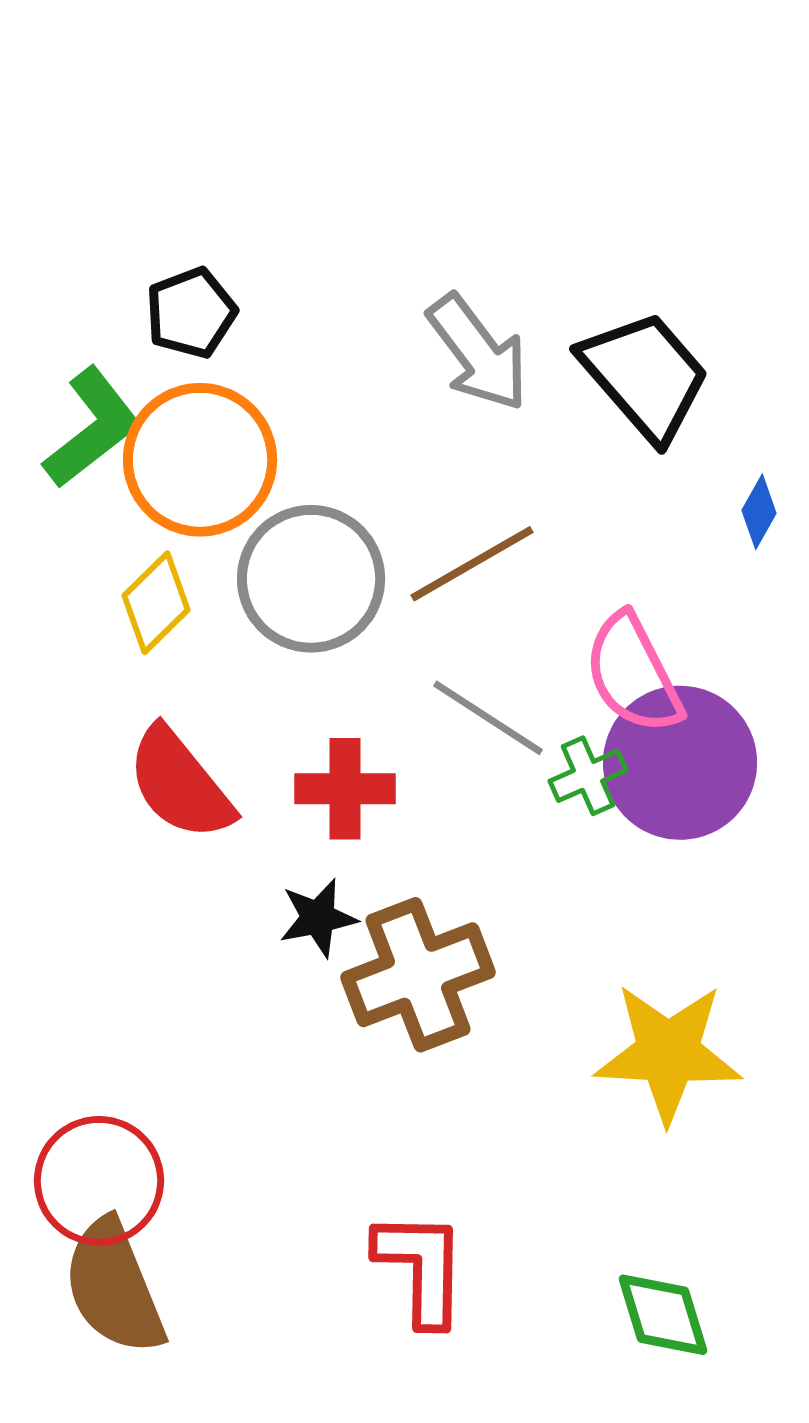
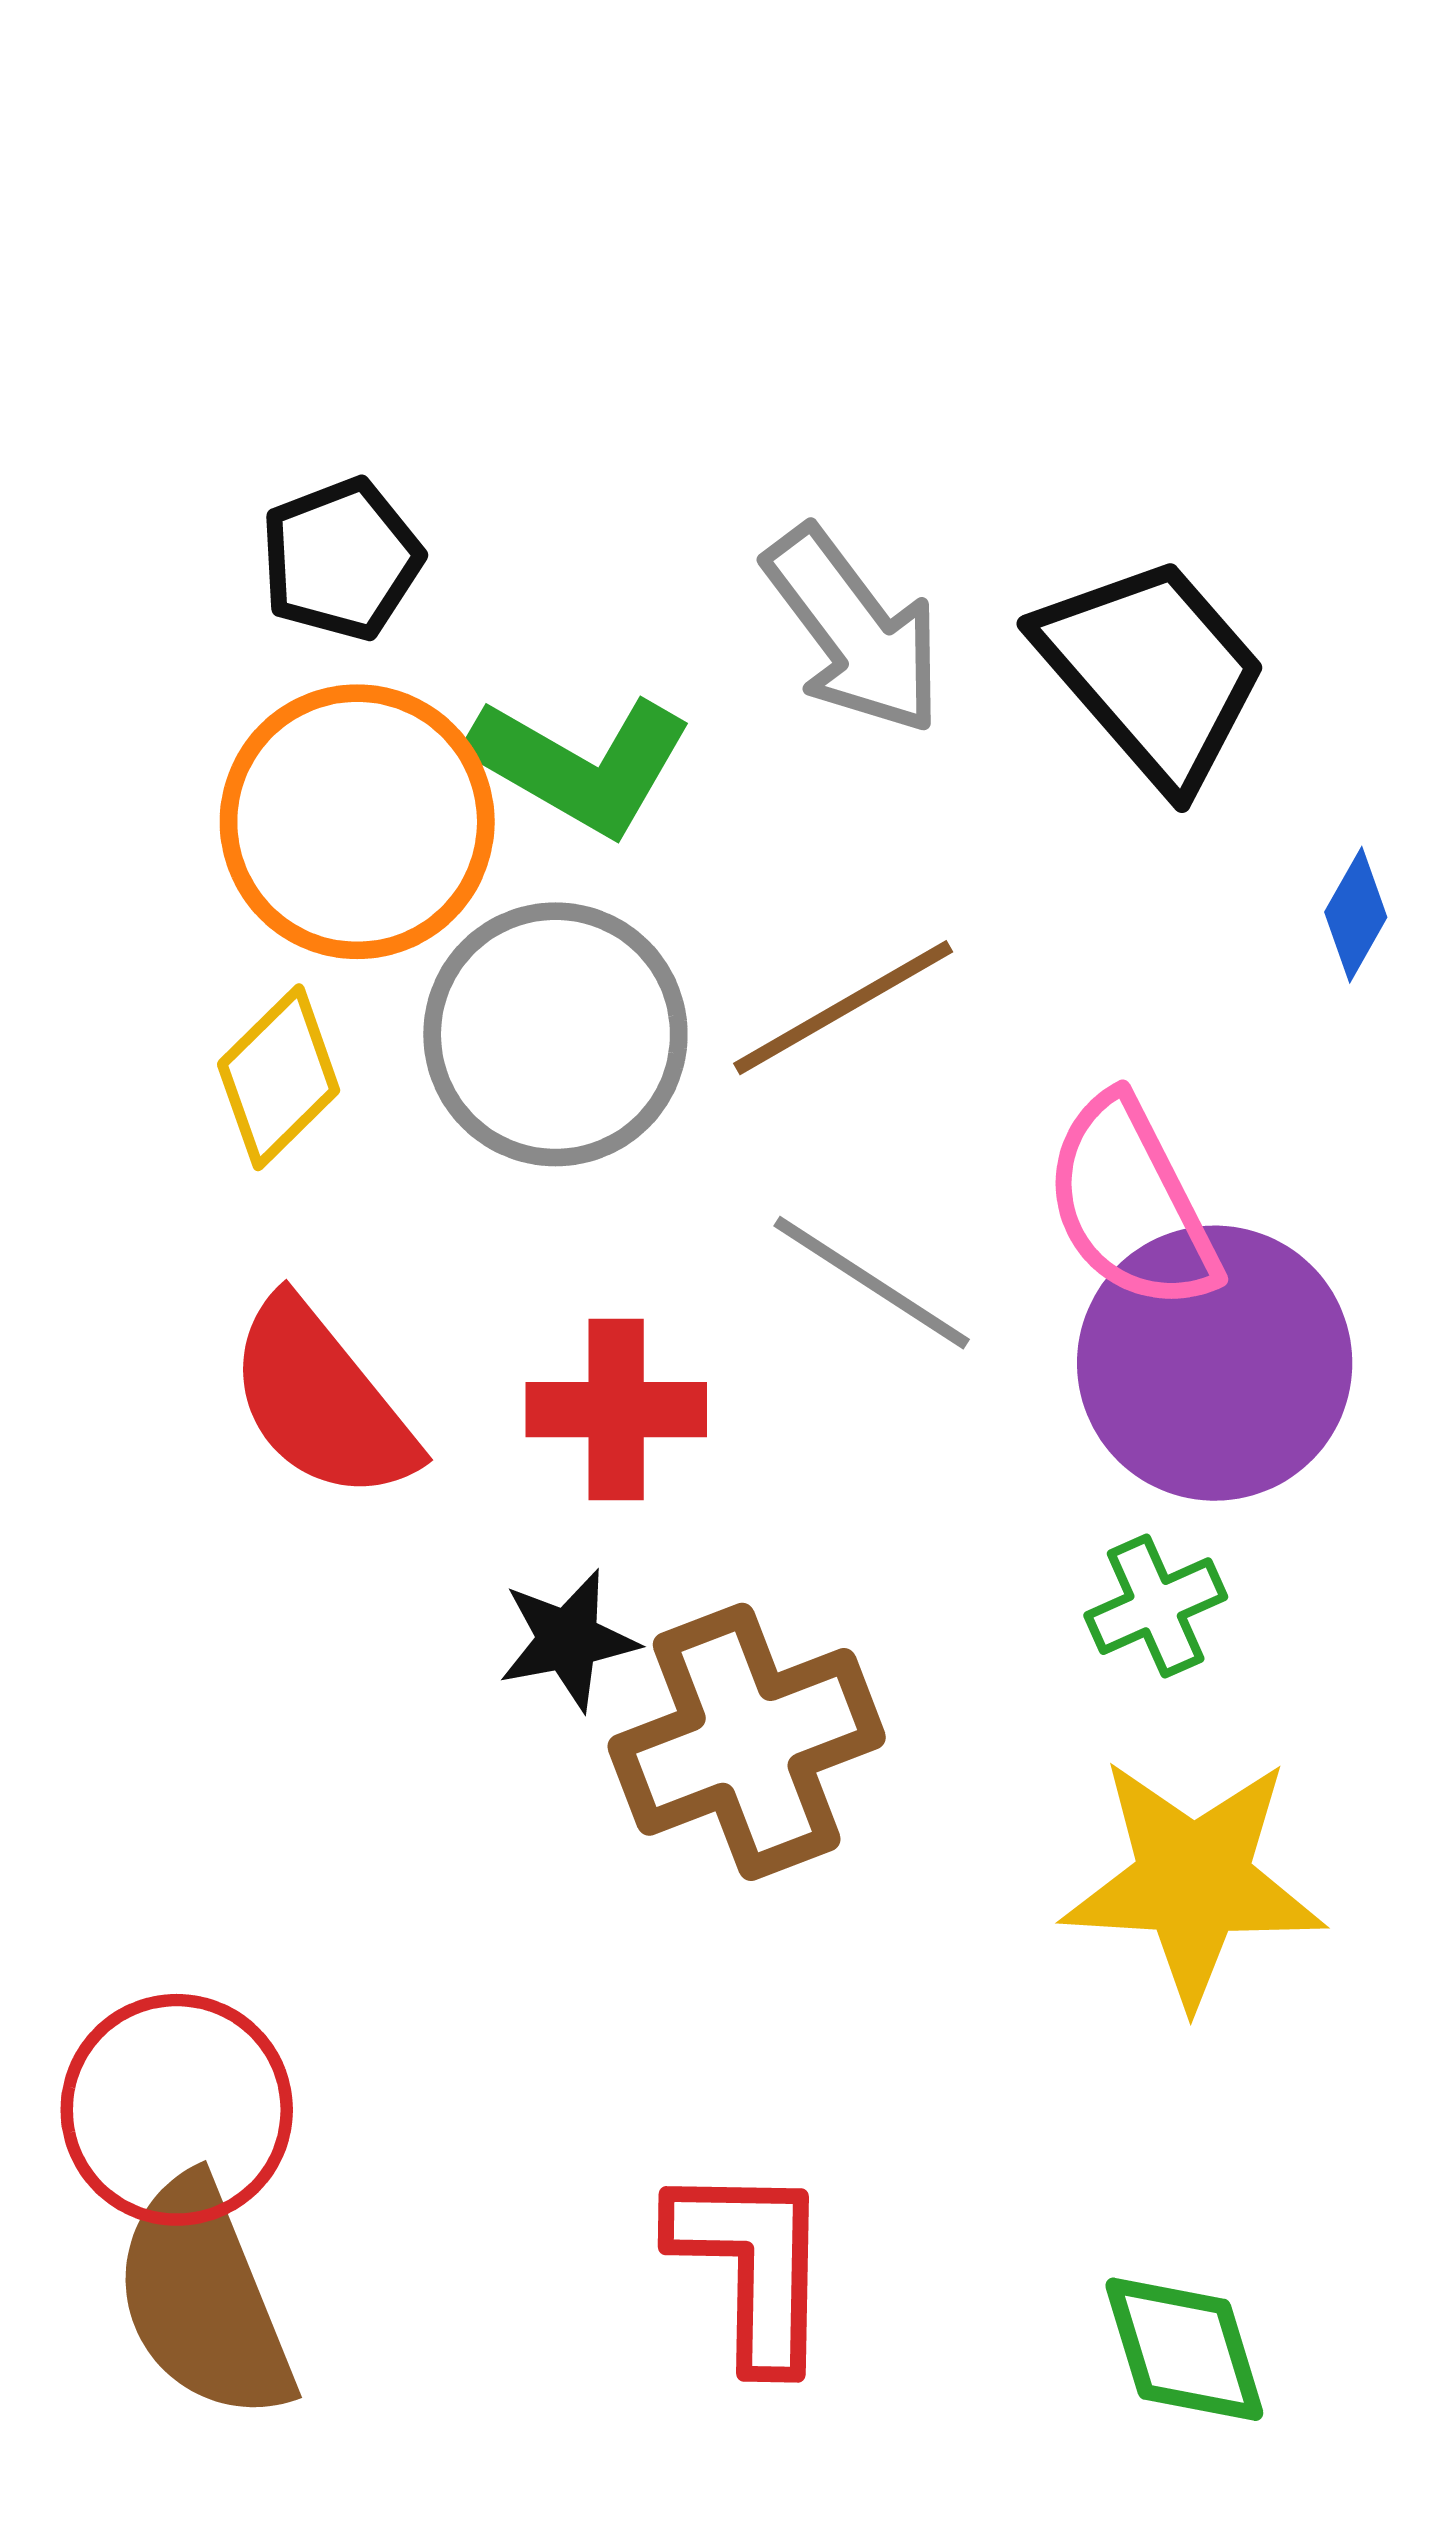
green L-shape: (92, 428) -> (580, 765), moved, turned 68
green cross: (588, 776) -> (1156, 1606), moved

